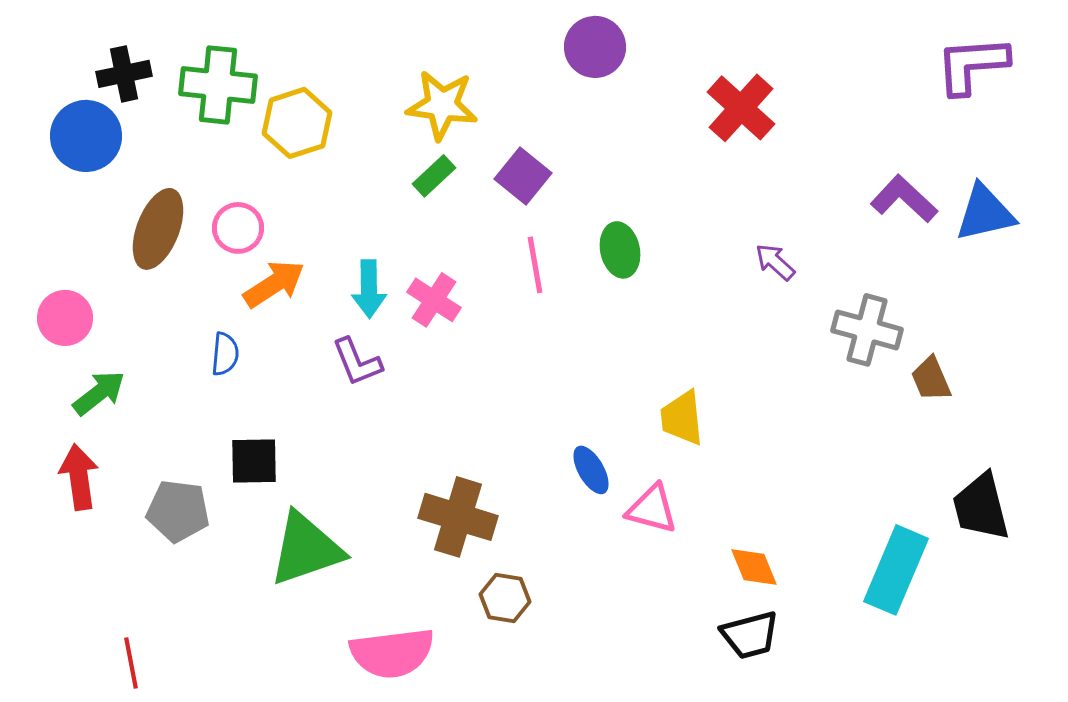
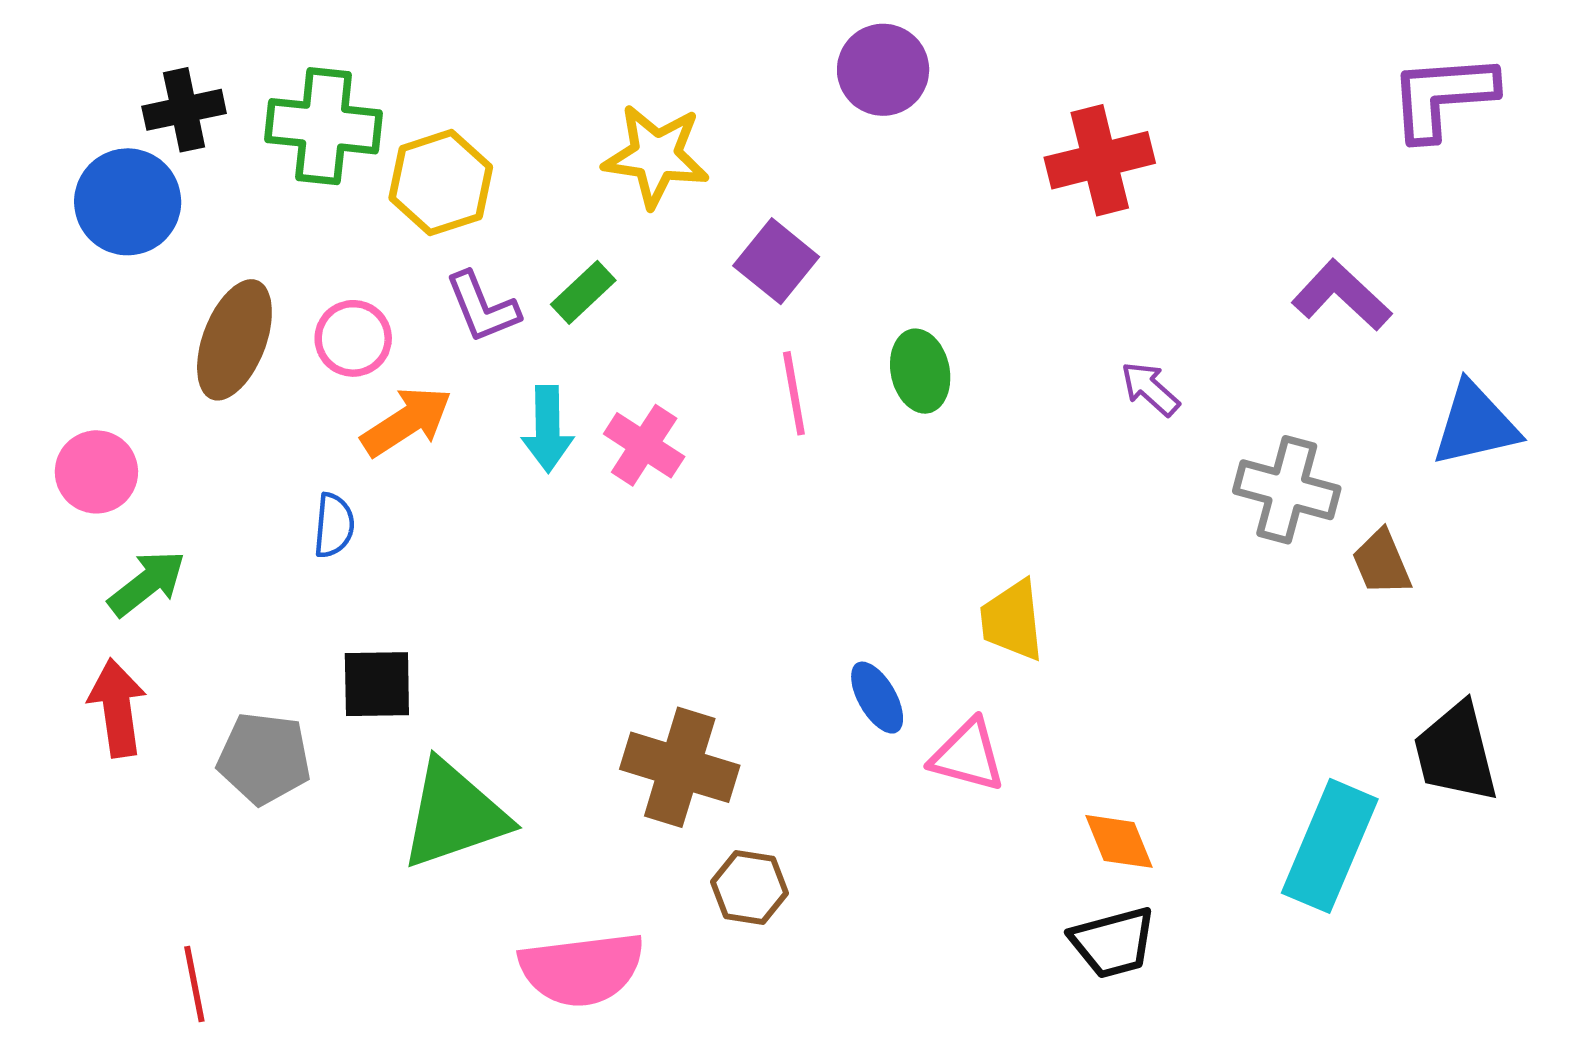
red cross: (741, 108) -> (1100, 160), turned 34
green rectangle: (434, 176) -> (583, 292), moved
blue triangle: (985, 213) -> (1475, 424), moved
purple L-shape: (357, 362) -> (482, 307), moved

